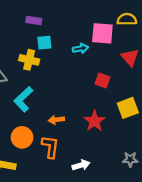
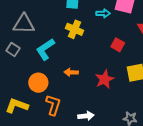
yellow cross: (29, 60) -> (75, 29), moved
orange L-shape: (50, 147) -> (53, 105), moved

